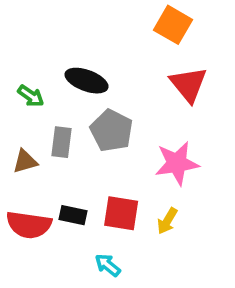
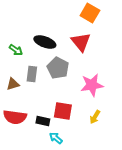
red triangle: (188, 84) -> (81, 42), moved
black rectangle: (73, 215) -> (43, 121), moved
yellow arrow: (167, 221) -> (95, 117), moved

